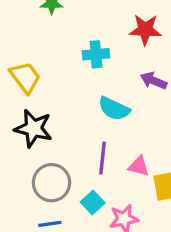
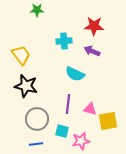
purple arrow: (154, 81) -> (92, 51), moved
cyan square: (93, 202) -> (62, 131), turned -32

